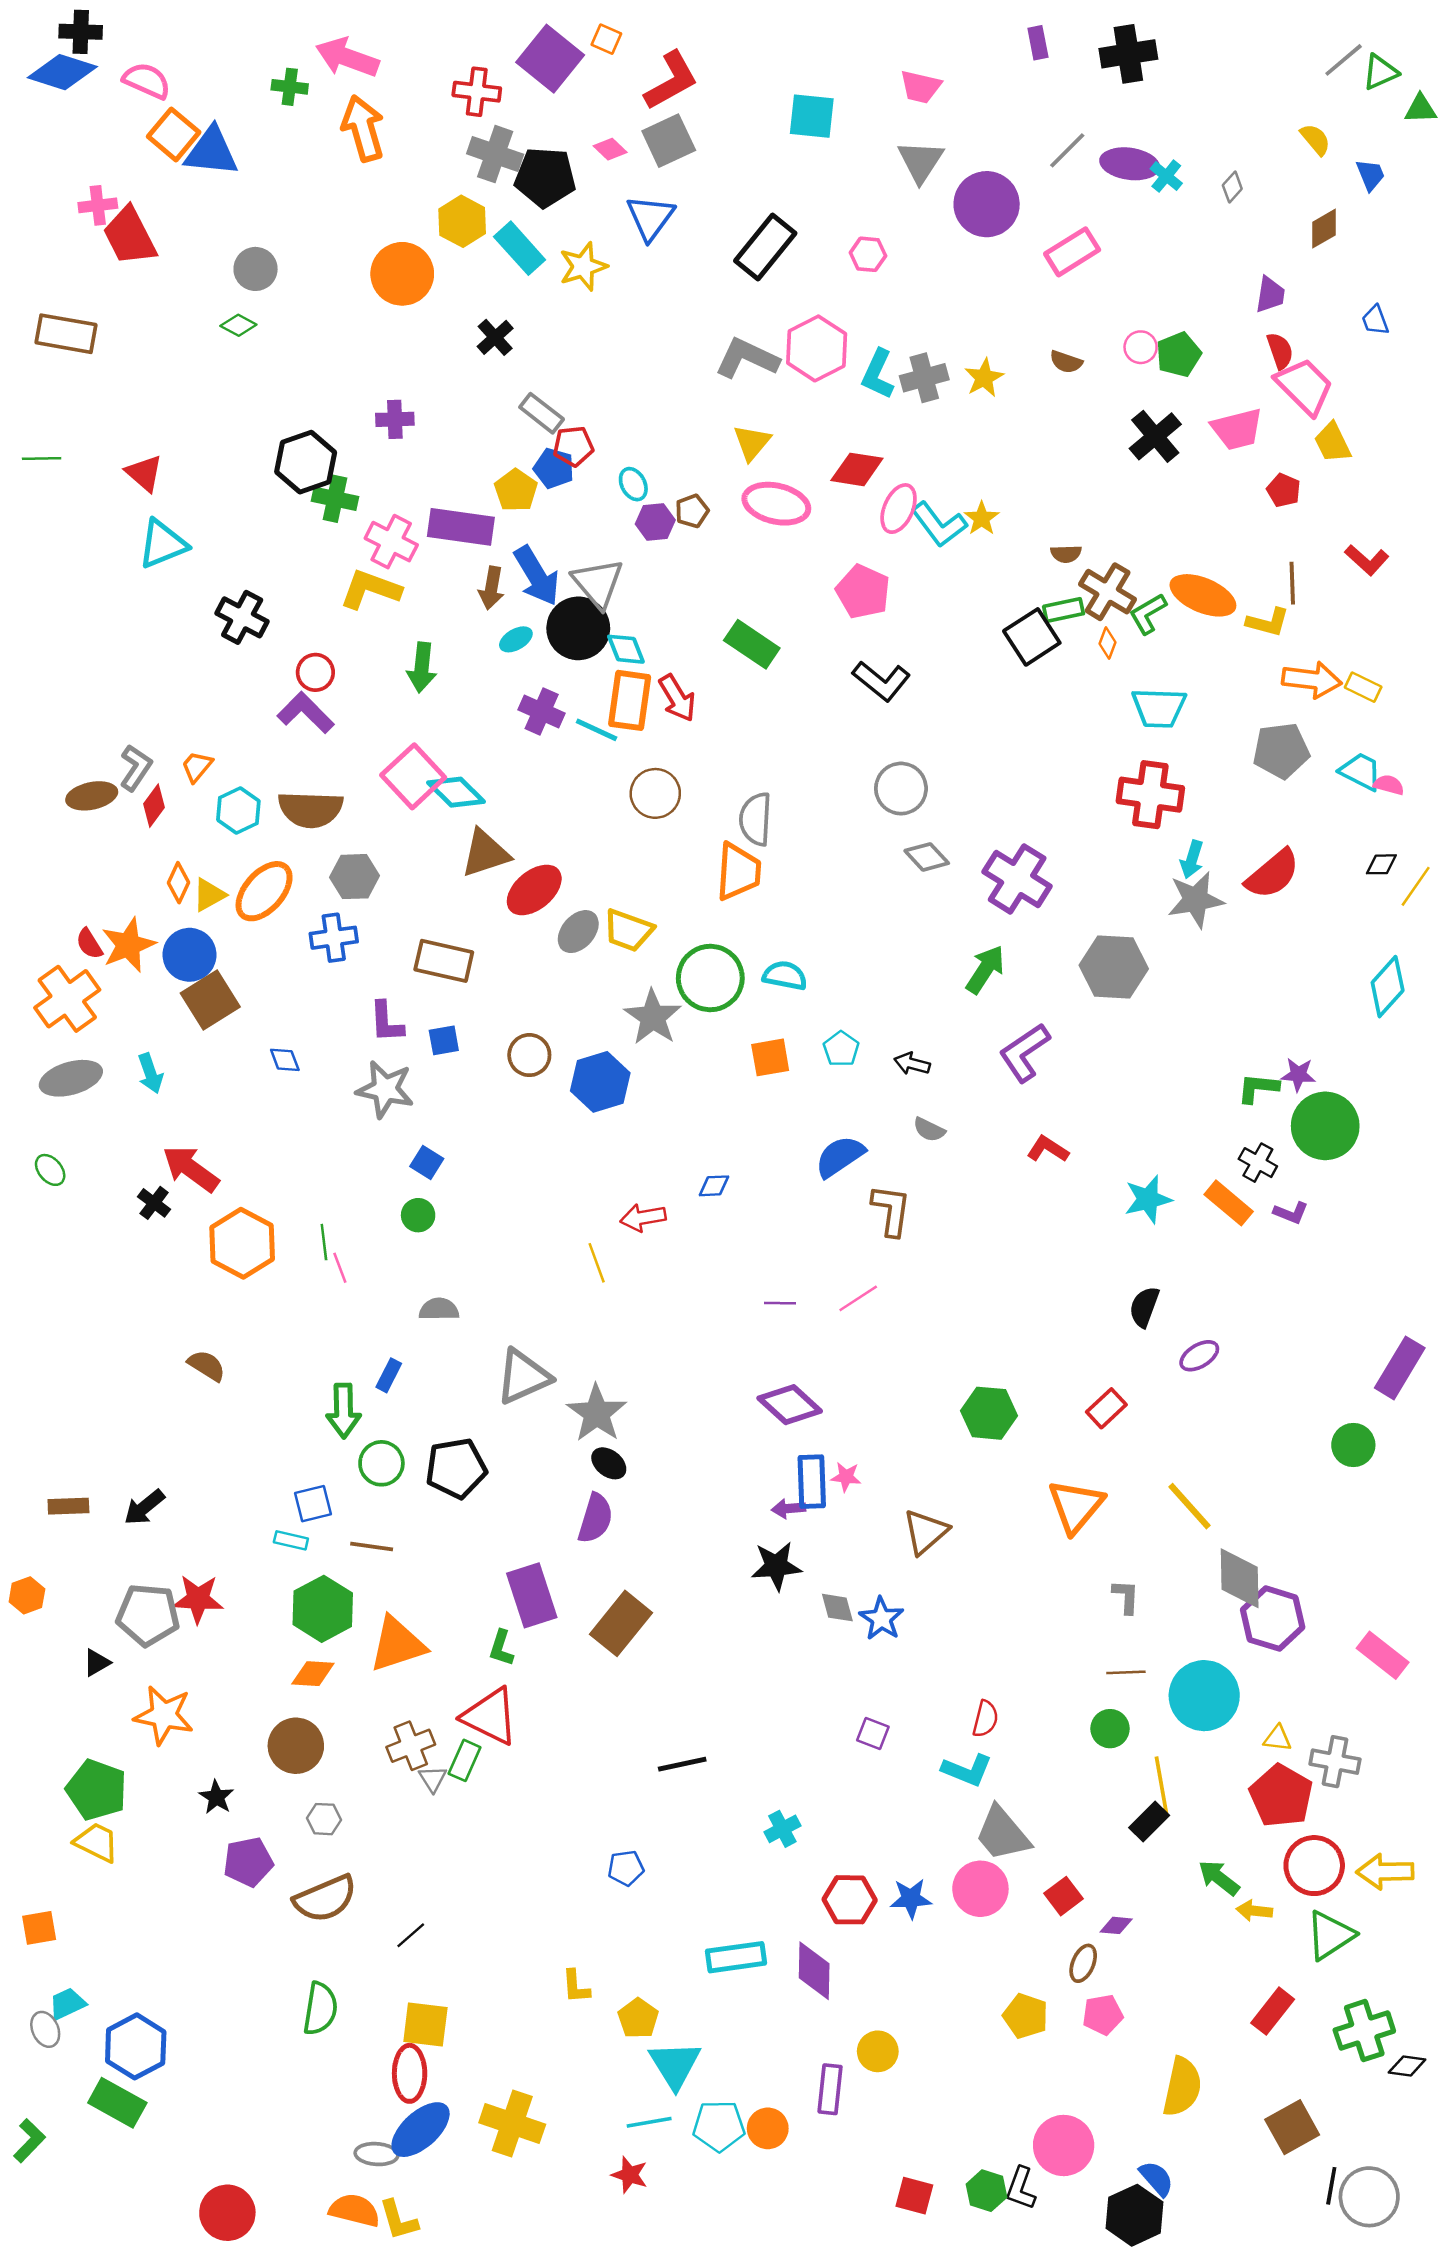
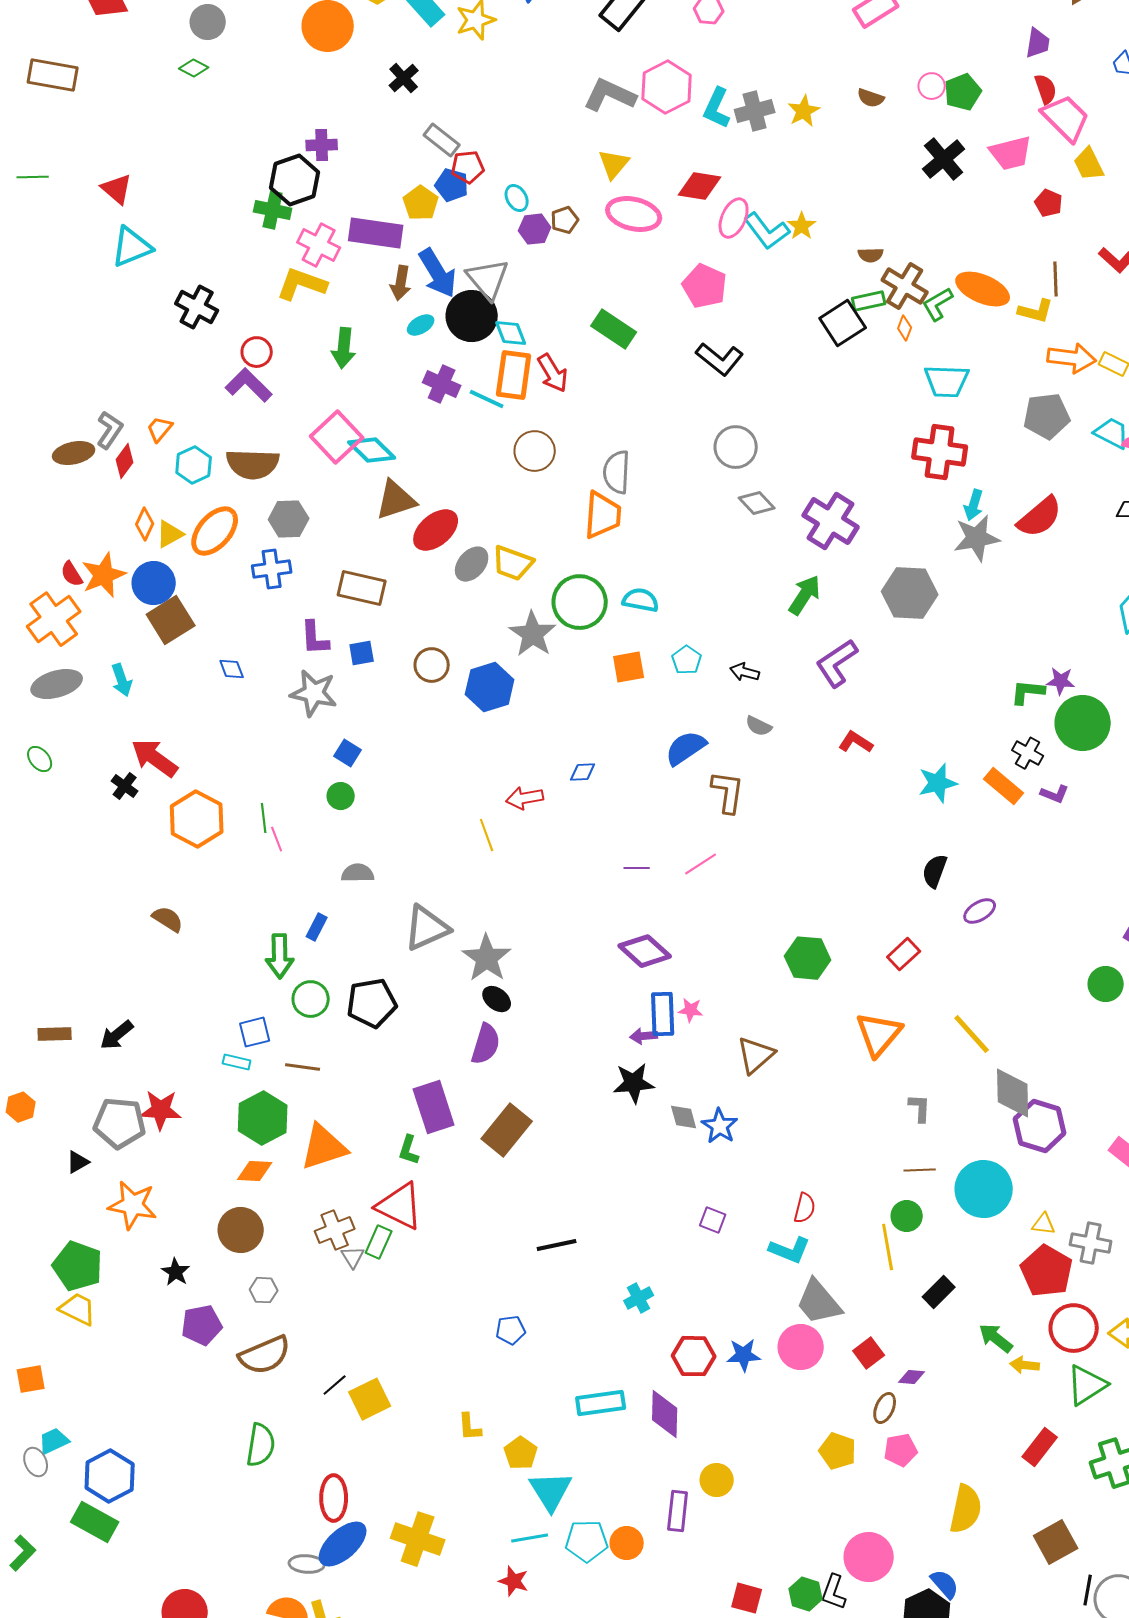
black hexagon: (306, 462) -> (295, 180), moved
yellow line: (1161, 1785) -> (888, 1247), moved
yellow square: (425, 2024) -> (370, 1399), moved, turned -33

